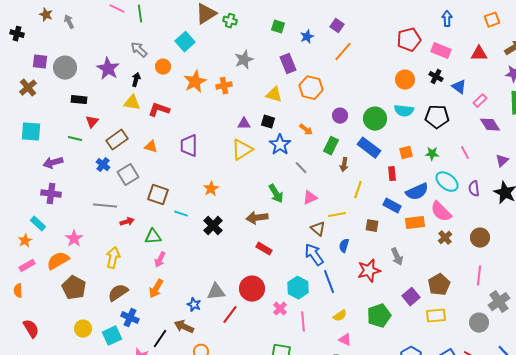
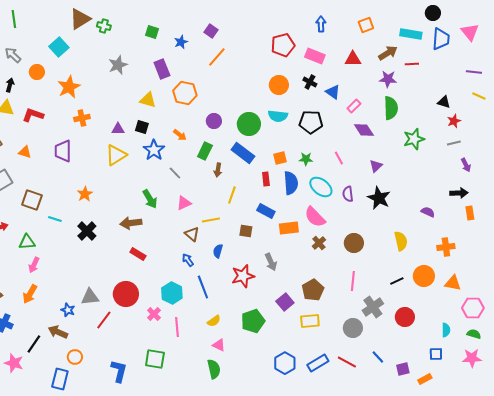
orange cross: (224, 86) -> (82, 118), moved
blue semicircle: (417, 192) -> (291, 183), moved, turned -70
blue arrow: (314, 255) -> (188, 260), size x0.6

